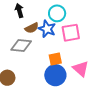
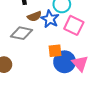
pink square: (71, 33) -> (74, 25), turned 30
blue circle: (55, 75) -> (65, 62), moved

